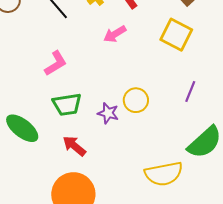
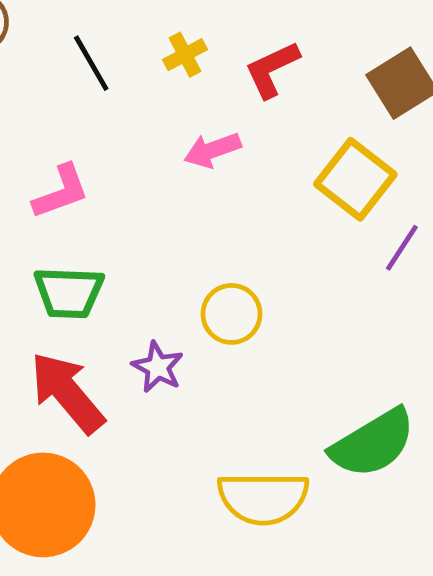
purple line: (190, 91) -> (402, 248), moved
purple star: (108, 113) -> (158, 367), moved
red arrow: (74, 146) -> (67, 393), size x1.5

